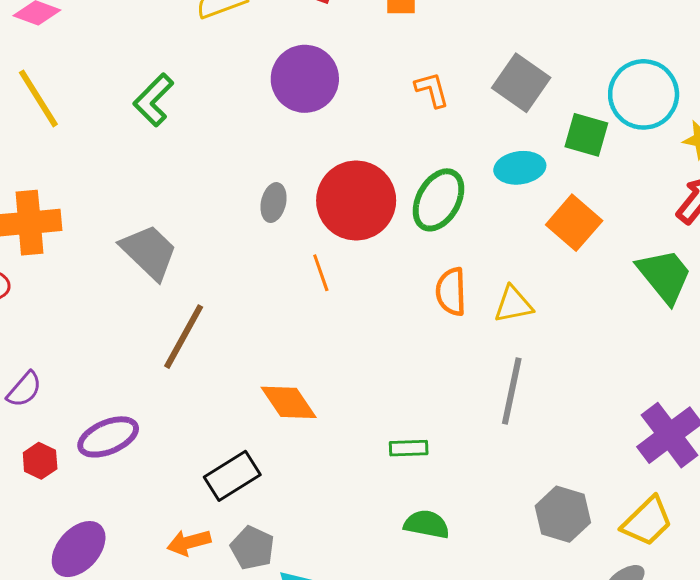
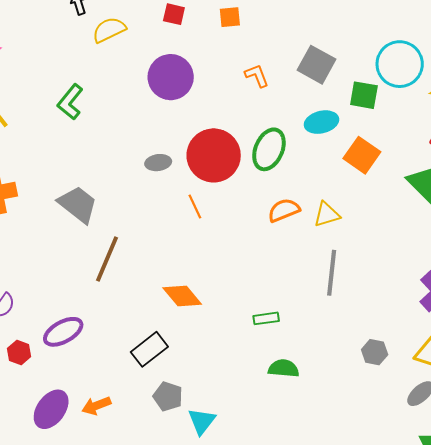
gray ellipse: (274, 203) -> (158, 163), turned 75
orange semicircle: (451, 292) -> (284, 210), turned 76
gray hexagon: (563, 514) -> (375, 352), size x0.7
orange arrow: (189, 542) -> (96, 406), moved

